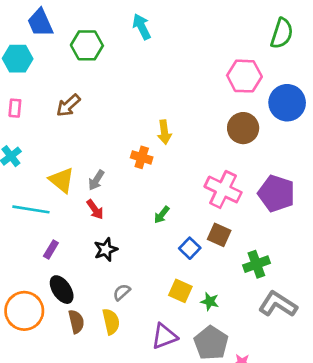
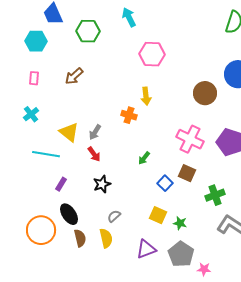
pink hexagon: (244, 76) -> (152, 54), moved

